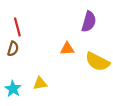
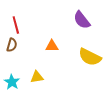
purple semicircle: (89, 22) -> (82, 20), turned 126
orange triangle: (67, 49) -> (52, 46), moved

